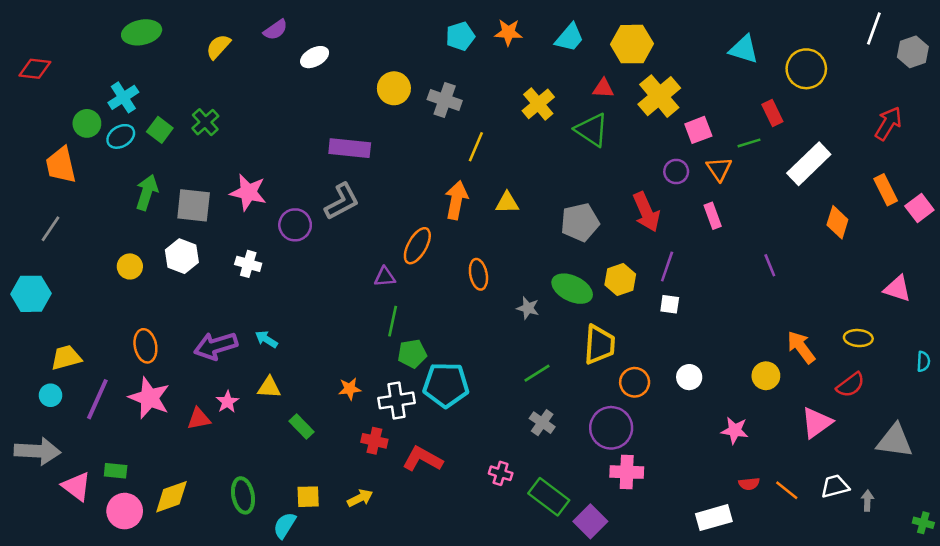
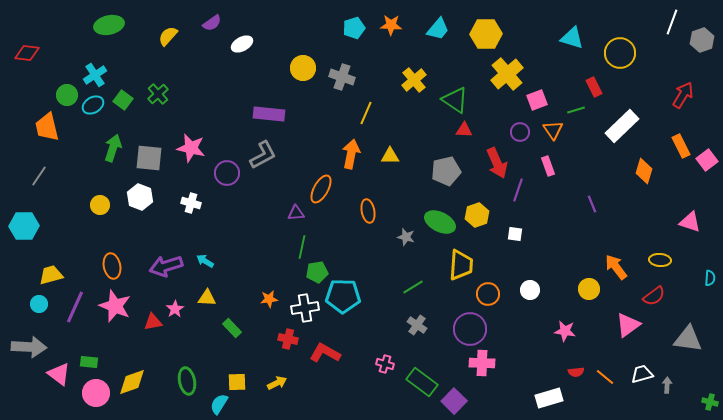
red triangle: (603, 88) -> (464, 130), moved
purple line: (667, 266) -> (518, 190), moved

